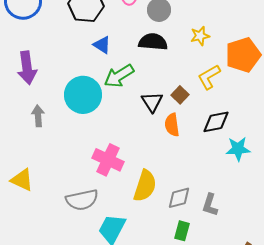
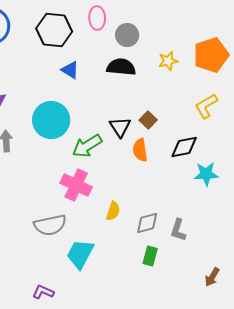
orange pentagon: (243, 55) -> (211, 55), moved
green arrow: (119, 76) -> (87, 146), moved
yellow L-shape: (209, 77) -> (206, 106), moved
yellow semicircle: (145, 186) -> (113, 211), size x0.6

